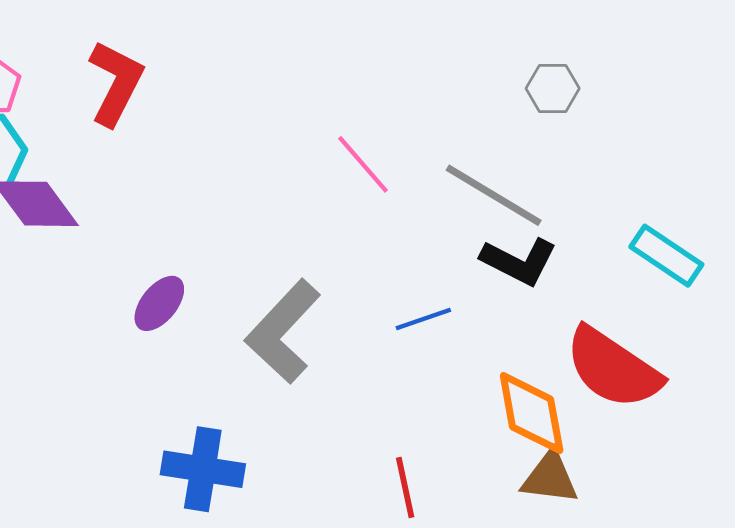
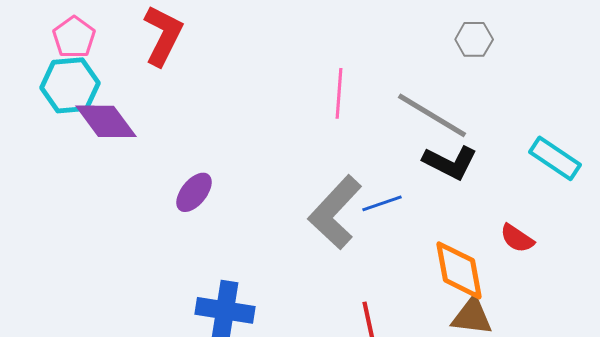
pink line: (363, 164) -> (339, 93), turned 45
gray L-shape: (283, 332) -> (335, 212), moved
red semicircle: (613, 368) -> (517, 238), size x0.5

